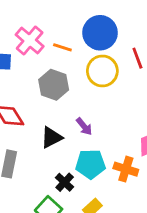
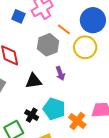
orange line: (62, 47) -> (64, 29), moved
purple arrow: (84, 126) -> (60, 73), moved
black cross: (65, 182) -> (32, 115), turned -32

